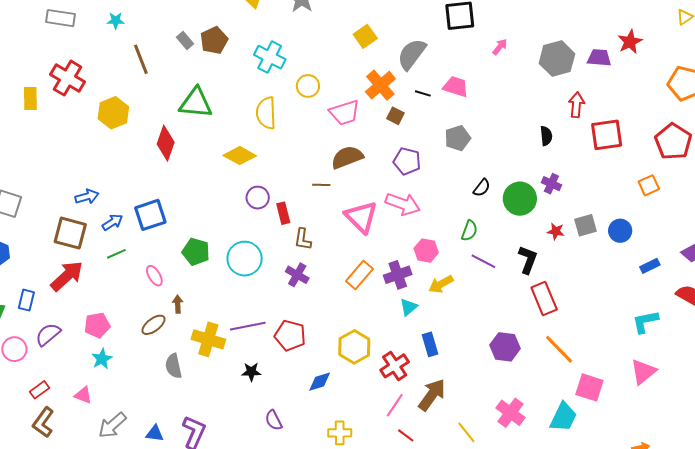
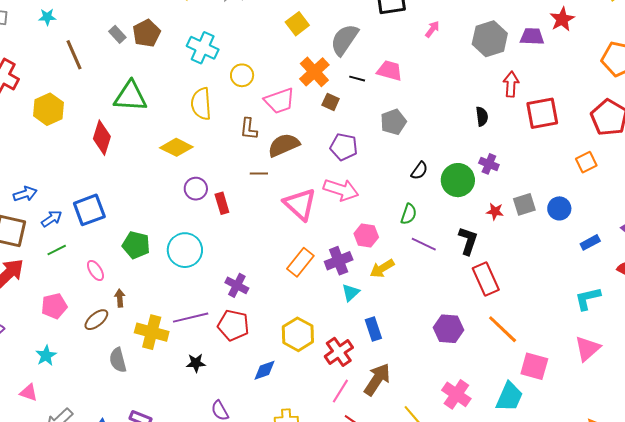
brown L-shape: (303, 239) -> (249, 129), moved
purple cross: (297, 275) -> (237, 285), moved
pink pentagon: (97, 325) -> (54, 306), moved

